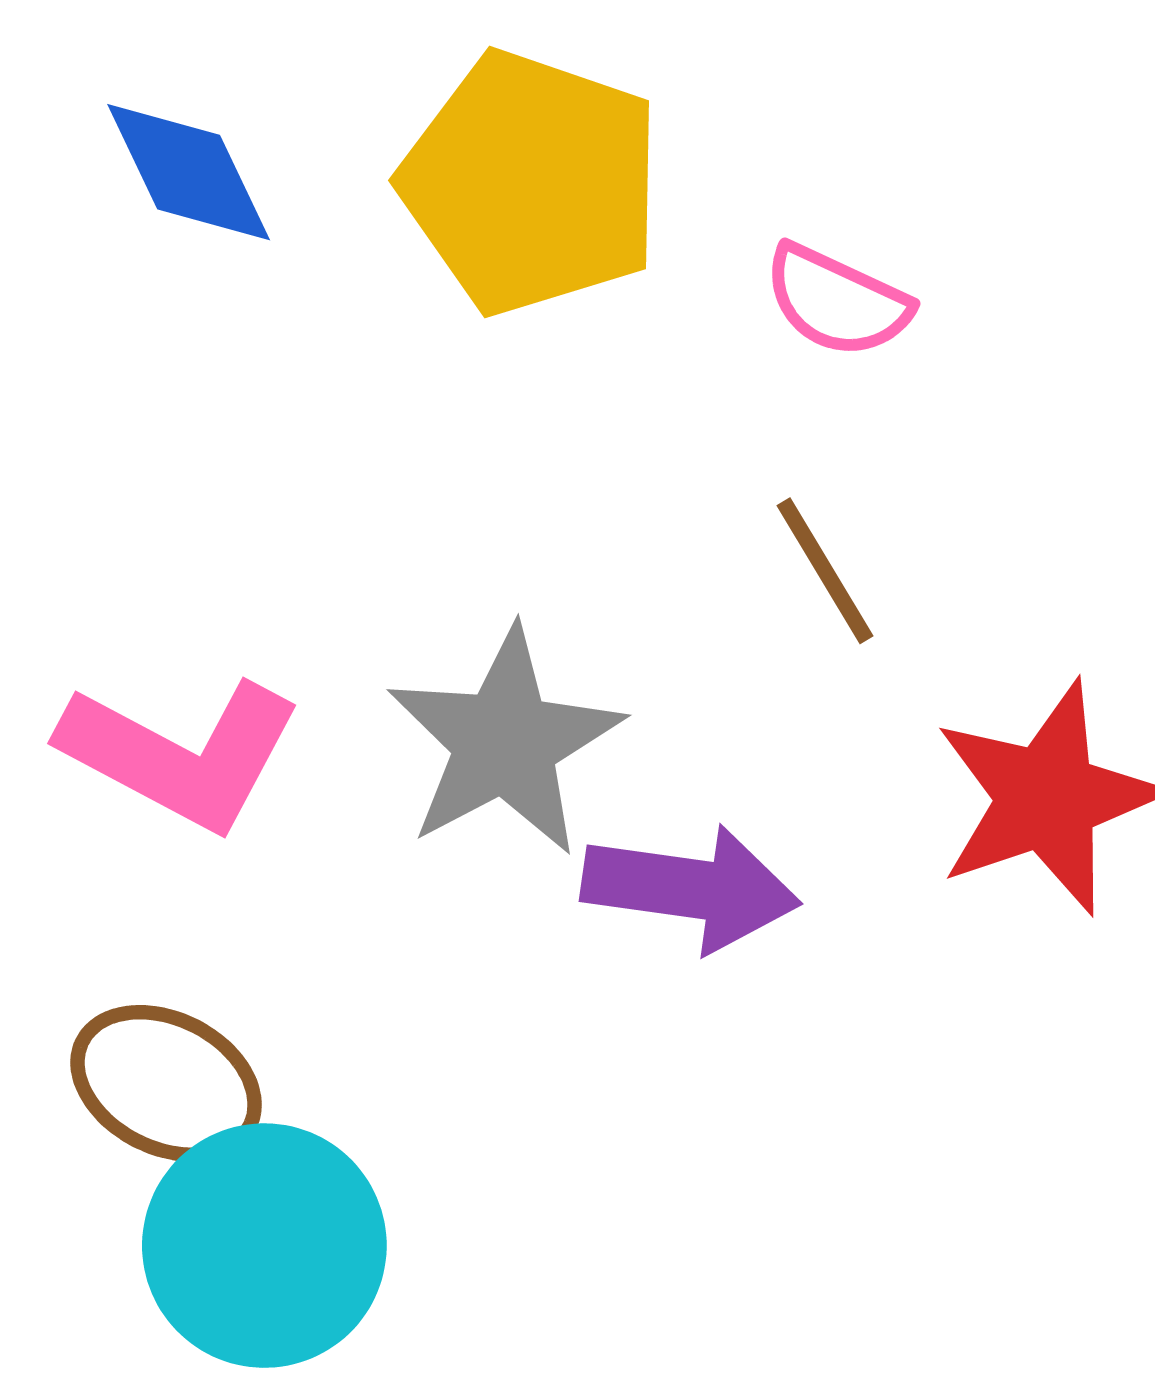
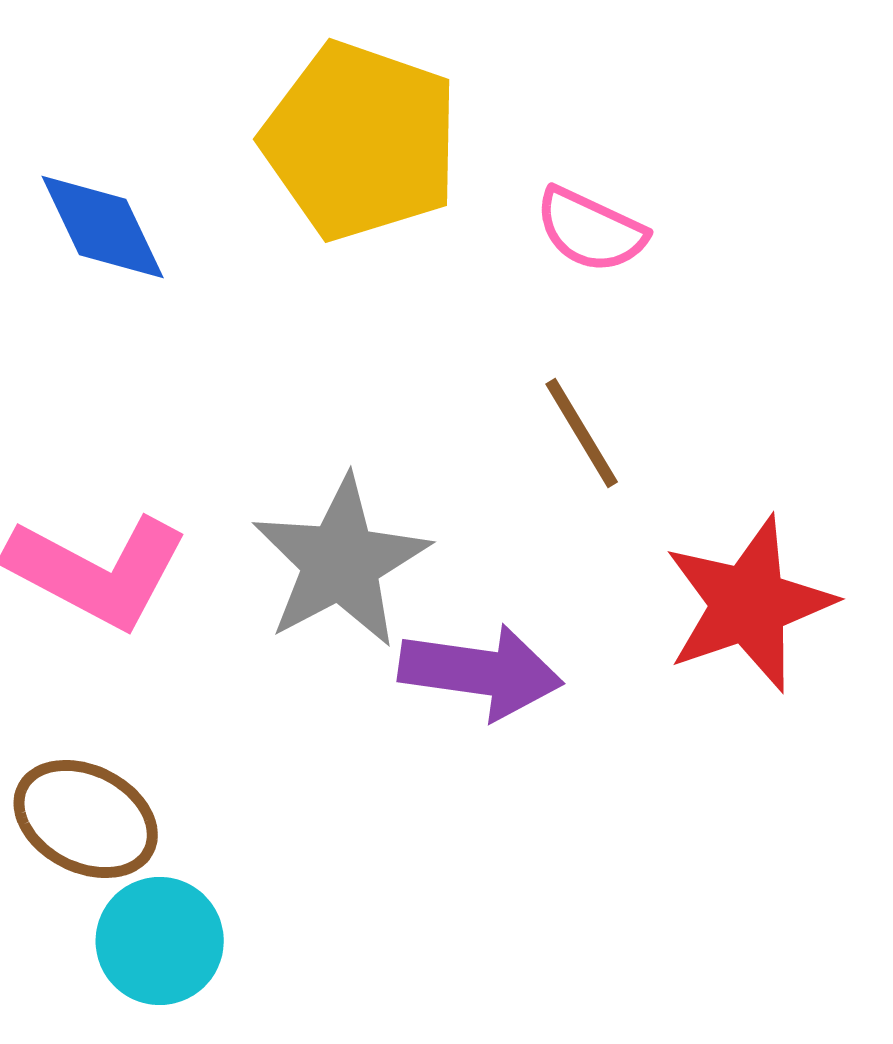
blue diamond: (189, 172) -> (103, 227), moved
cyan circle: (264, 1246) -> (160, 941), size x0.7

